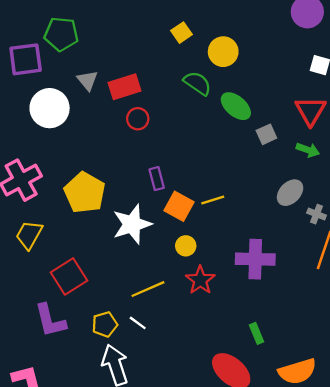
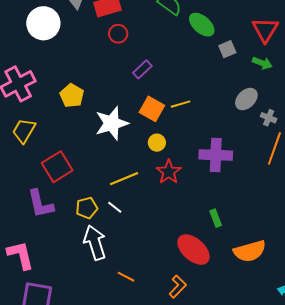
purple rectangle: (157, 179) -> (142, 69), moved, turned 60
yellow pentagon: (85, 193) -> (72, 96), size x0.7

